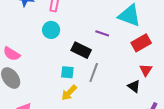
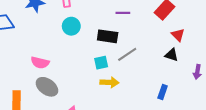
gray line: (94, 72) -> (127, 54), turned 54
yellow arrow: (69, 93) -> (109, 82), turned -114

